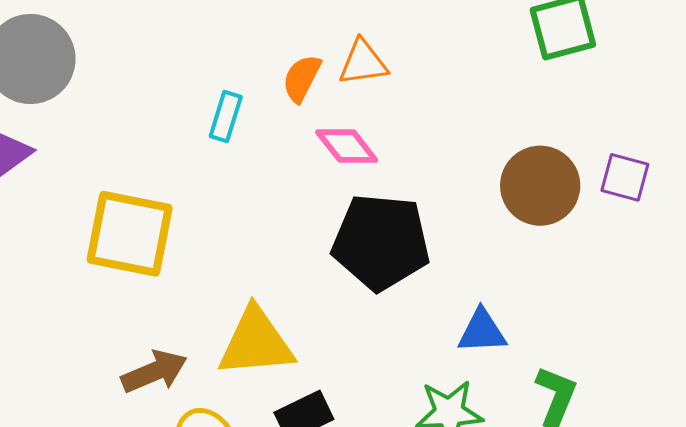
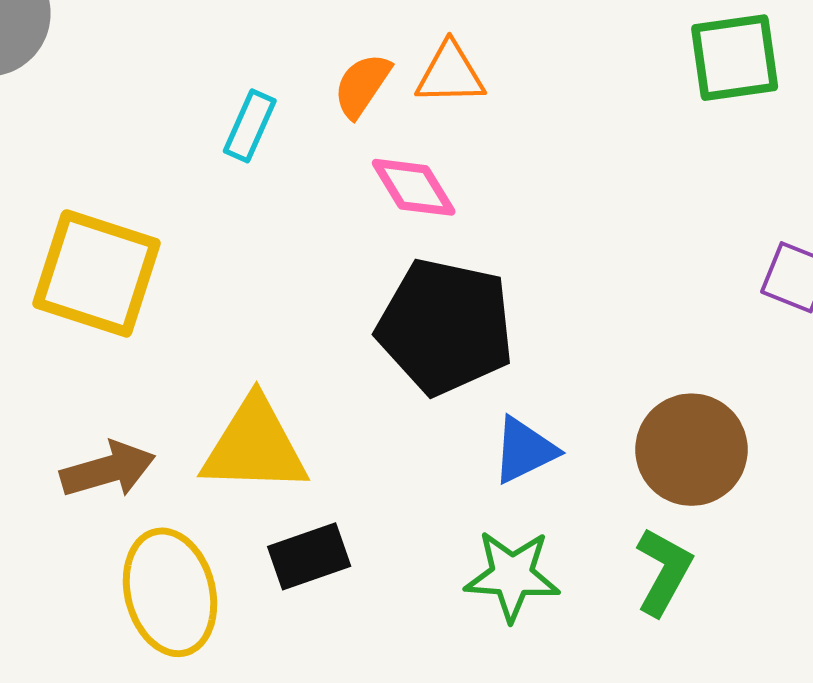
brown circle: (540, 186) -> (691, 450), moved
blue triangle: (482, 331) -> (524, 450), moved, turned -30

